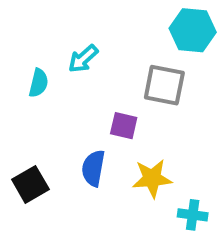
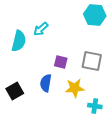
cyan semicircle: (39, 83) -> (19, 41), size x1.5
gray square: (164, 85) -> (92, 61), moved

